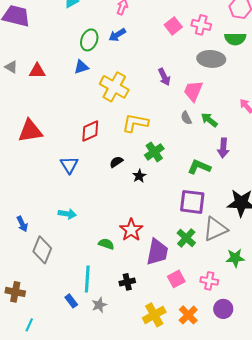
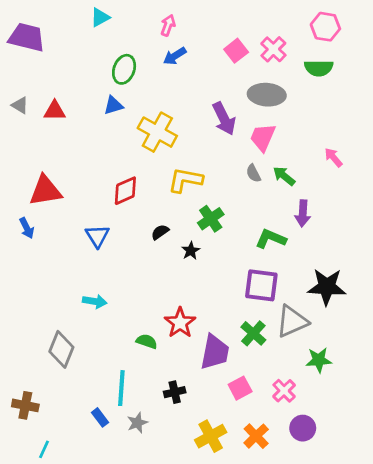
pink cross: (201, 25) -> (273, 49), turned 30
blue arrow: (117, 35) -> (175, 56), moved
gray ellipse: (211, 59) -> (267, 95), moved
purple arrow: (164, 77) -> (224, 119), size x1.4
blue arrow: (22, 224) -> (27, 228), moved
pink cross: (209, 281) -> (284, 391), turned 36

